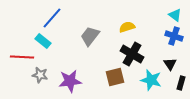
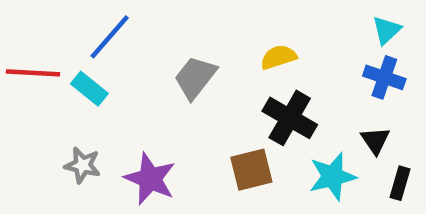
cyan triangle: (175, 15) -> (387, 30), turned 40
red line: (22, 57) -> (33, 73), moved
cyan star: (151, 80) -> (332, 176), turned -30
purple star: (70, 81) -> (150, 179), turned 30

